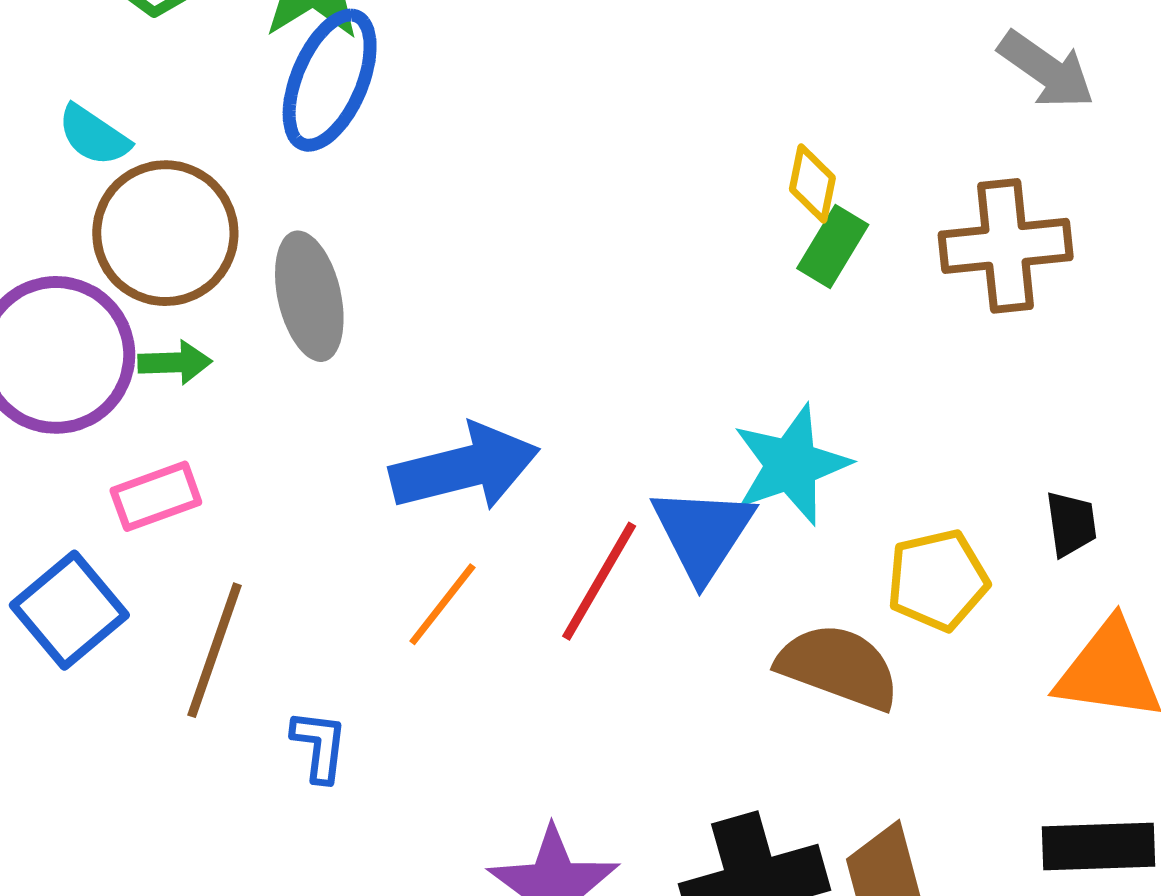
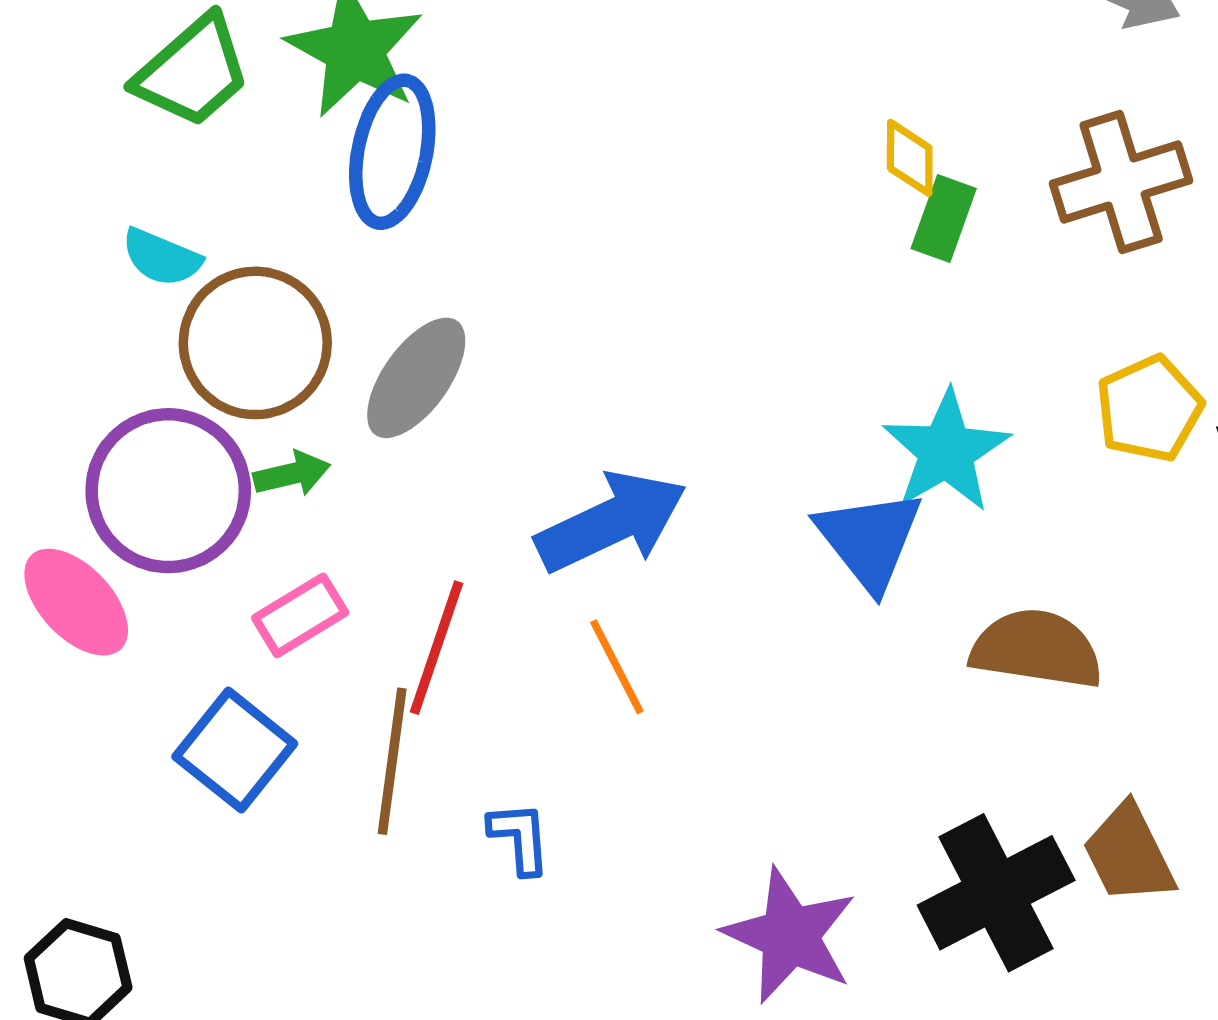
gray ellipse: (309, 296) -> (416, 378), turned 60
yellow pentagon: (938, 580) -> (1149, 409), moved
red line: (599, 581) -> (437, 648), moved
orange line: (442, 604) -> (617, 667), turned -54

